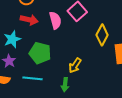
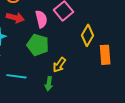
green pentagon: (40, 53) -> (38, 45), moved

